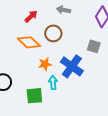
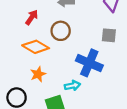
orange star: (45, 64) -> (38, 74), moved
cyan arrow: (53, 83) -> (72, 86), turned 96

